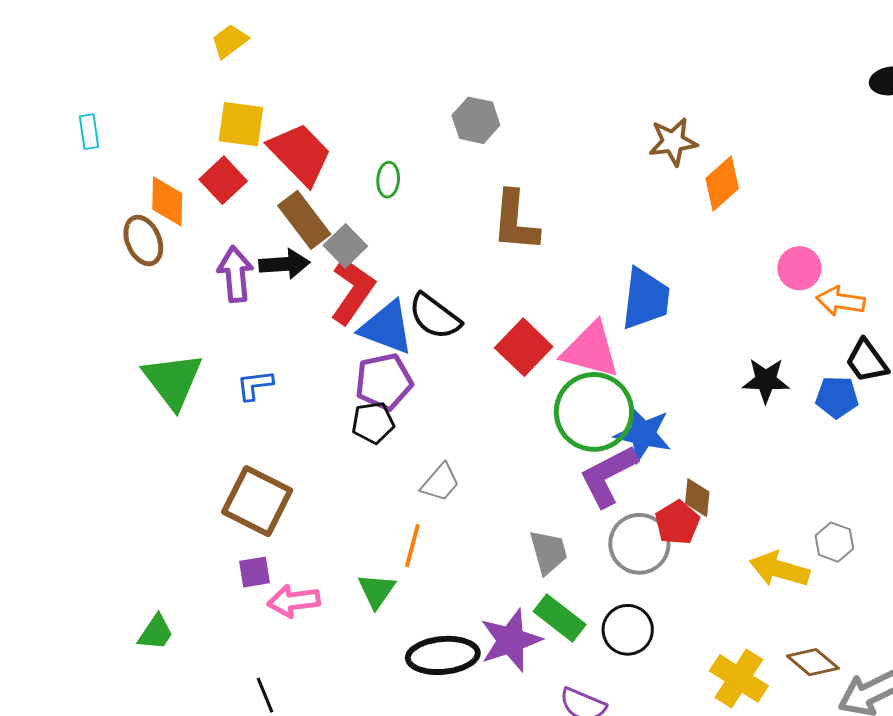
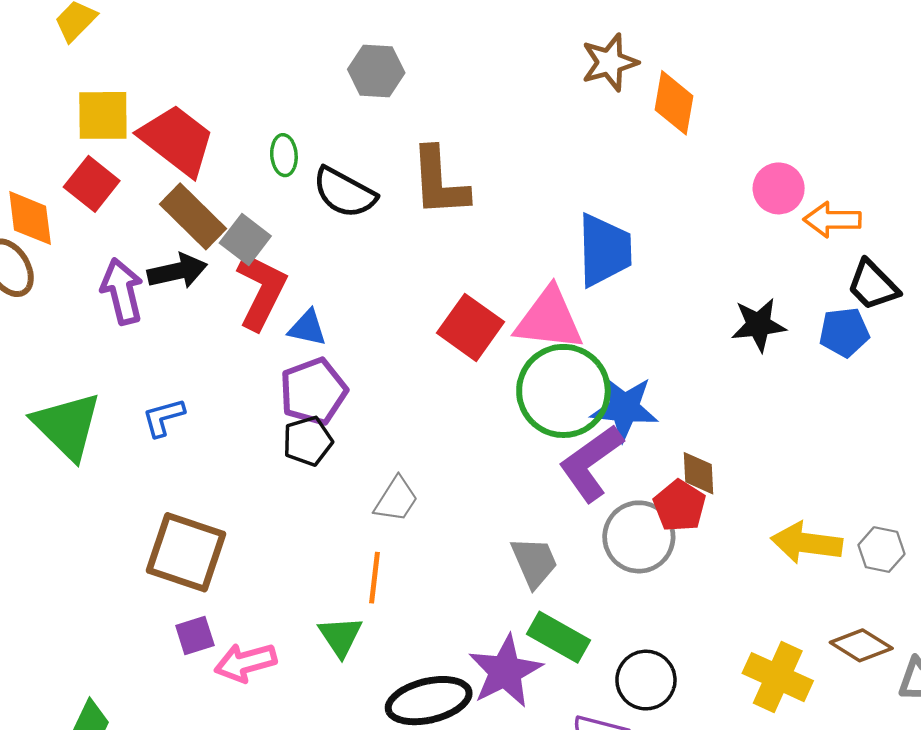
orange diamond: (722, 183) -> (674, 103), turned -30
black semicircle: (435, 316) -> (344, 193), moved
blue triangle: (387, 328) -> (307, 328), size x0.6
gray hexagon: (834, 542) -> (881, 550), moved
black circle: (628, 630) -> (646, 680), moved

